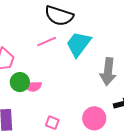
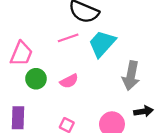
pink semicircle: (33, 86) -> (69, 81), moved, turned -30

